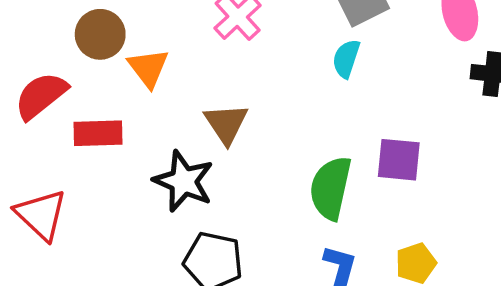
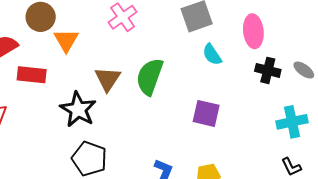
cyan semicircle: (346, 59) -> (212, 55), moved, turned -60
green semicircle: (331, 188) -> (150, 77), moved

